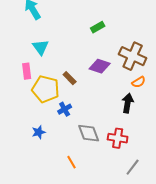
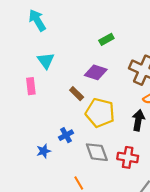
purple diamond: (100, 66) -> (96, 72), moved
yellow pentagon: (46, 89) -> (100, 113), moved
blue cross: (65, 109) -> (66, 135), moved

